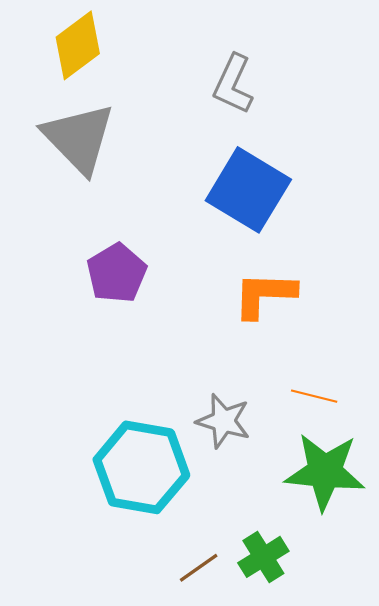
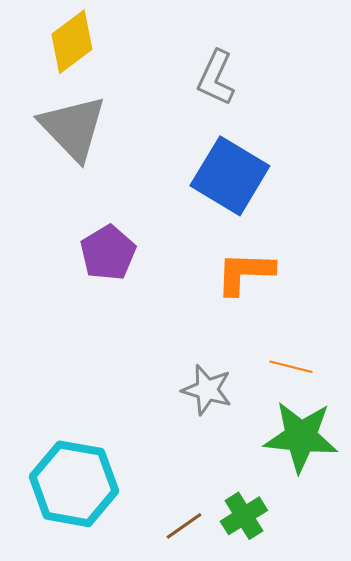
cyan hexagon: (141, 467) -> (74, 484), moved

